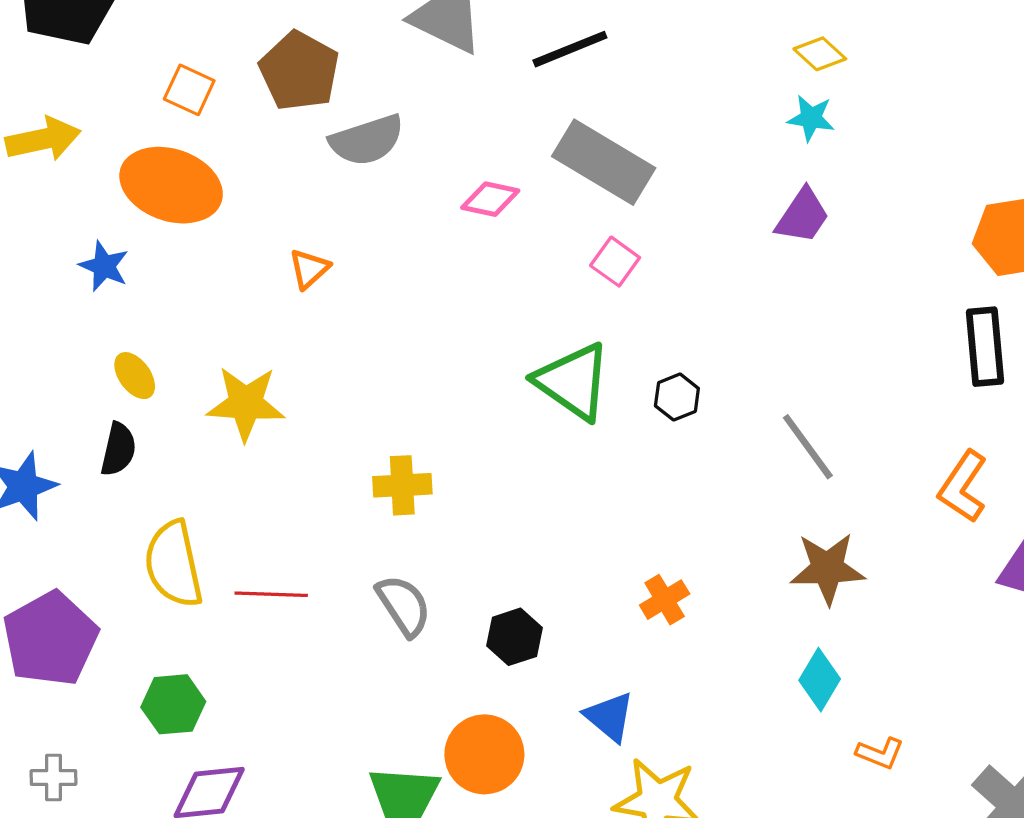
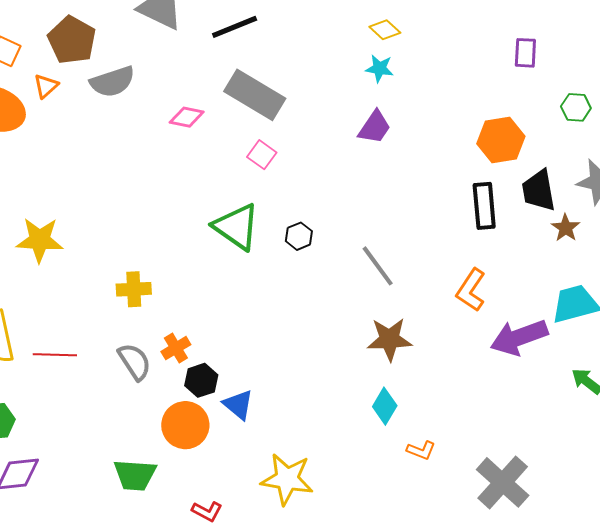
orange triangle: (309, 269) -> (46, 86), moved
orange cross: (665, 600) -> (176, 348), moved
blue triangle: (609, 717) -> (238, 405), moved
orange circle: (484, 754) -> (185, 425), moved

